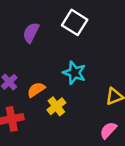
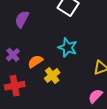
purple semicircle: (31, 33) -> (22, 19), moved

